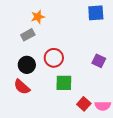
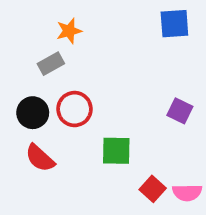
red circle: (54, 58) -> (74, 109), moved
black circle: (27, 65) -> (33, 113), moved

